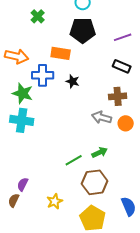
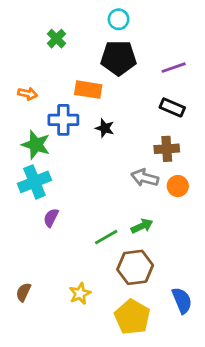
orange arrow: (17, 56) -> (28, 94), size x0.6
cyan cross: (22, 120) -> (34, 182), turned -30
purple semicircle: (23, 184) -> (51, 218), moved

